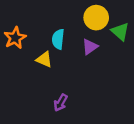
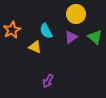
green triangle: (120, 32) -> (95, 37), moved
cyan semicircle: (58, 39) -> (46, 31), turned -35

